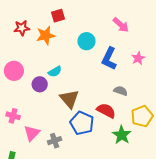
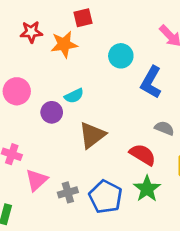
brown triangle: (69, 99) -> (92, 135), turned 30
blue pentagon: (82, 123) -> (106, 197), moved
green star: (122, 135) -> (147, 189), moved

